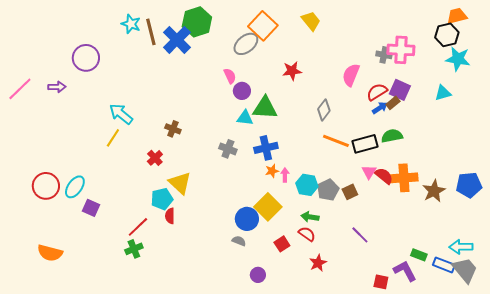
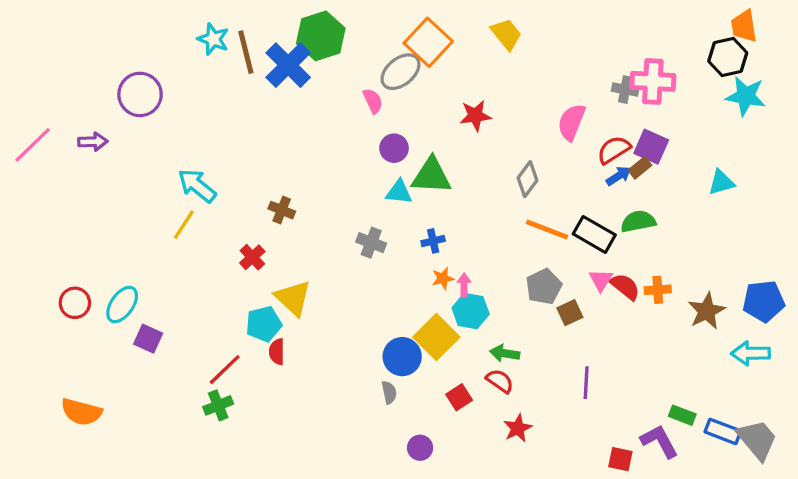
orange trapezoid: (457, 16) -> (744, 26), turned -85
pink semicircle: (230, 76) -> (373, 101), moved
cyan triangle: (443, 93) -> (721, 182), moved
black rectangle: (365, 144) -> (594, 234), turned 45
blue cross: (266, 148) -> (433, 241), size x0.6
orange cross: (404, 178) -> (658, 290), size x0.6
cyan hexagon: (307, 185) -> (471, 311), moved
red circle: (46, 186) -> (75, 303), size x0.7
gray pentagon: (328, 190) -> (544, 287), moved
purple line: (360, 235) -> (586, 383), turned 48
gray semicircle: (239, 241) -> (389, 392), turned 56
cyan arrow: (461, 247) -> (751, 353), moved

